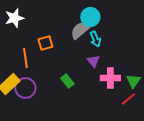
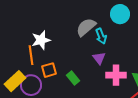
cyan circle: (90, 17) -> (120, 14), moved
white star: (14, 18) -> (41, 40), moved
orange square: (45, 43) -> (49, 70), moved

